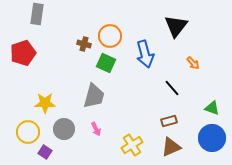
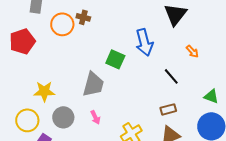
orange circle: (110, 36) -> (62, 24), moved
brown cross: (84, 44) -> (83, 17), moved
green square: (106, 63) -> (115, 59), moved

